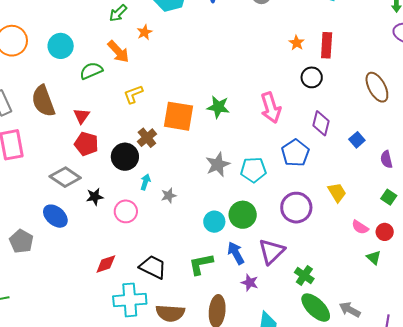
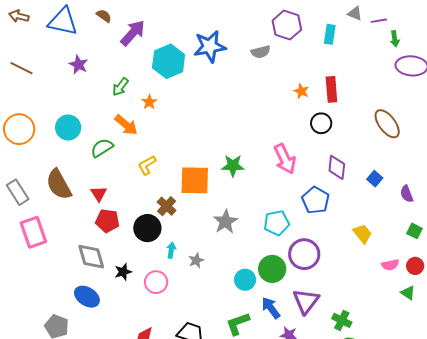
gray star: (218, 164) -> (225, 222), moved
gray diamond: (65, 177) -> (91, 257), turned 48
purple circle: (296, 208) -> (304, 254), moved
pink semicircle: (360, 227) -> (390, 265), turned -36

